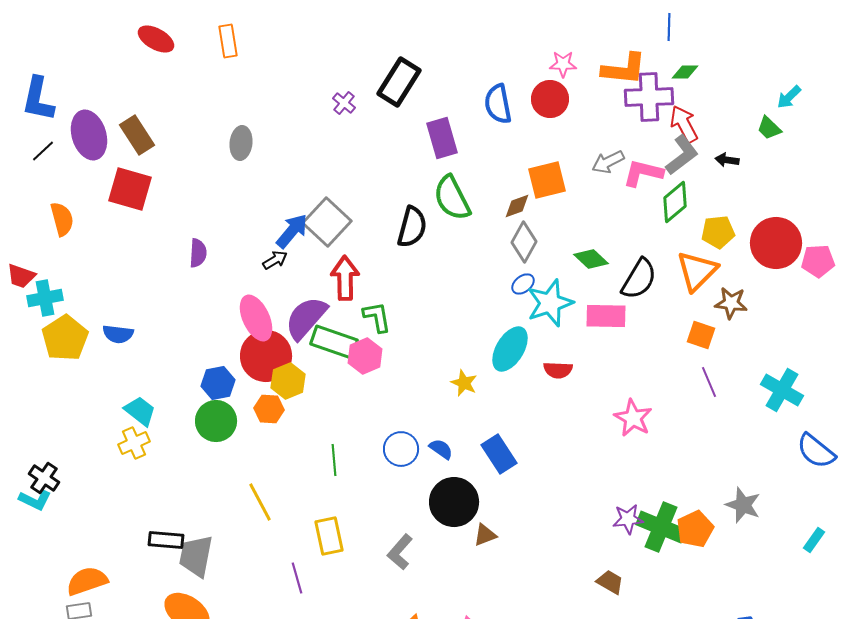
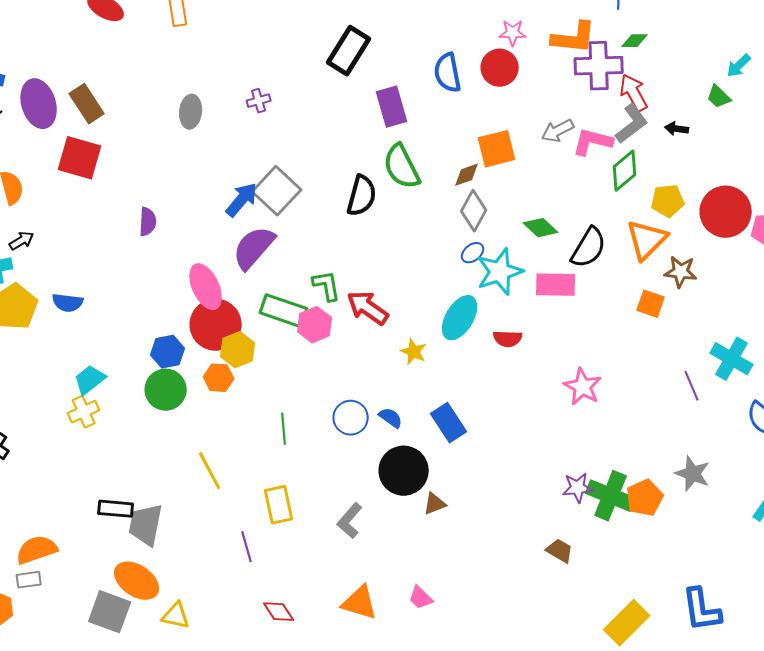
purple cross: (344, 103) -> (259, 101), moved, turned 35
black arrow: (275, 260) -> (22, 241), moved
red arrow: (345, 278) -> (368, 308), moved, turned -54
purple semicircle: (306, 318) -> (254, 248), moved
purple line: (709, 382) -> (692, 386), moved
cyan trapezoid: (140, 411) -> (90, 380), turned -76

